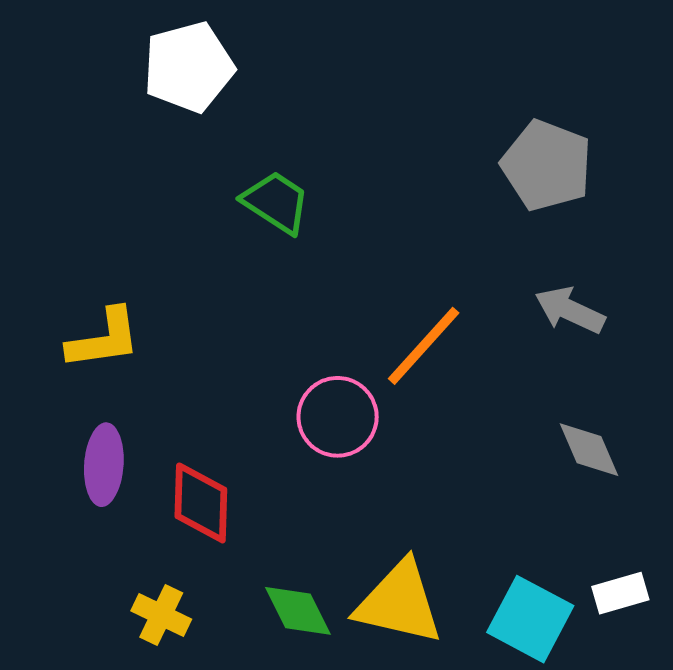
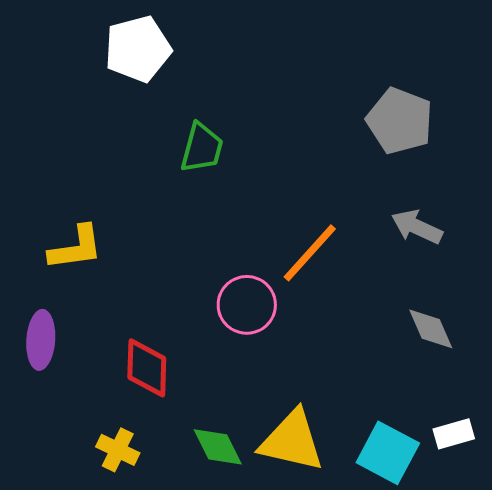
green trapezoid: (276, 202) -> (202, 148), turned 72
purple ellipse: (104, 465) -> (41, 340), moved

